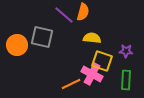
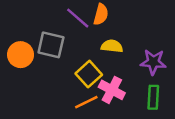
purple star: (126, 51) -> (153, 62), size x1.5
yellow square: (102, 61) -> (89, 74), moved, turned 30

